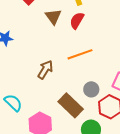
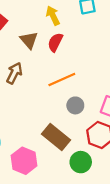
brown arrow: (45, 70) -> (14, 73), moved
gray circle: (91, 89) -> (75, 105), moved

